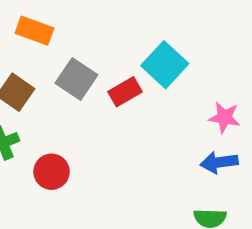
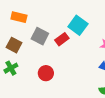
red circle: (52, 172) -> (46, 73), moved

